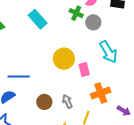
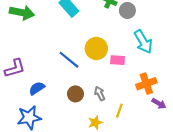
pink rectangle: (84, 70) -> (118, 60), turned -72
blue line: (19, 76) -> (69, 60), moved, turned 40
orange cross: (101, 93) -> (146, 84), moved

